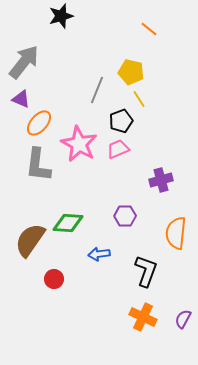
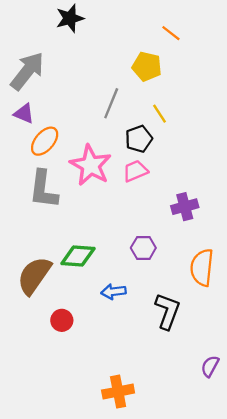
yellow pentagon: (131, 72) -> (147, 66), moved
orange cross: (143, 317) -> (118, 392), moved, turned -36

